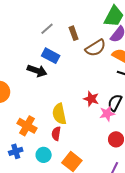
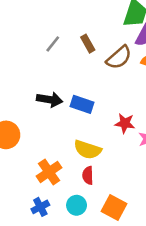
blue rectangle: (51, 56) -> (82, 104), moved
yellow semicircle: (59, 114) -> (88, 150), turned -50
orange cross: (27, 126) -> (49, 172), turned 36

